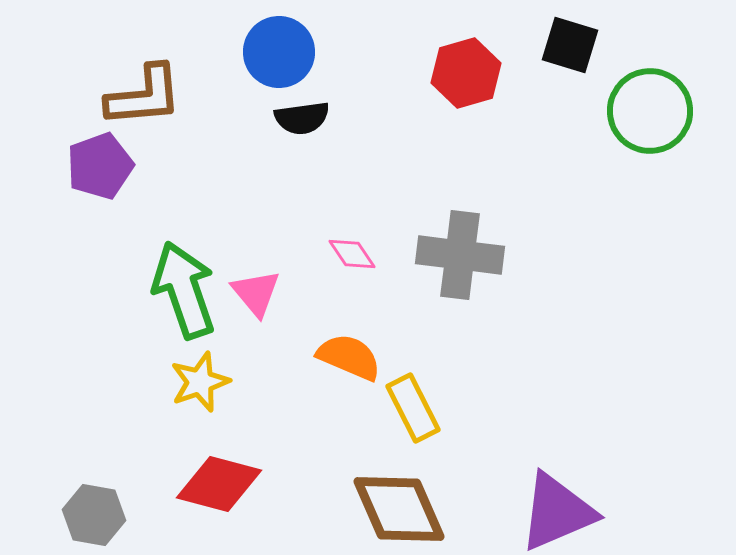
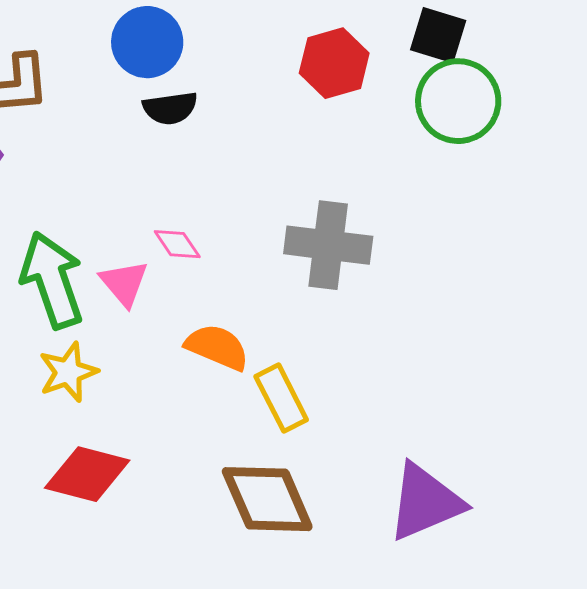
green circle: (650, 111) -> (458, 101), moved
pink diamond: (352, 254) -> (177, 244), moved

